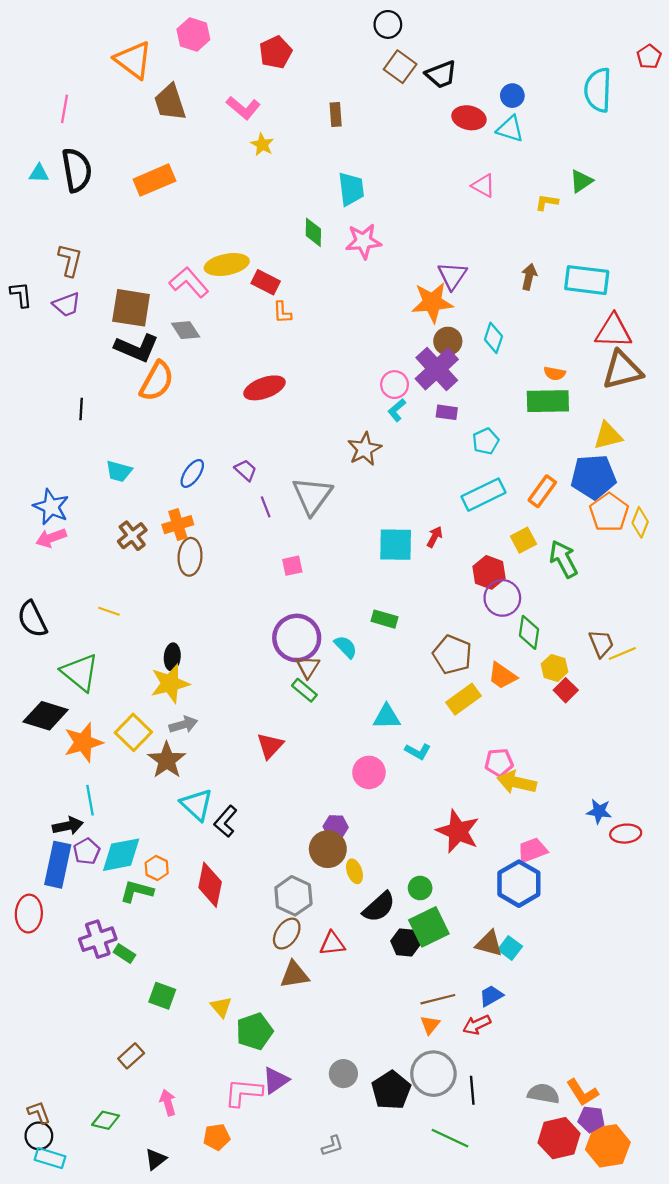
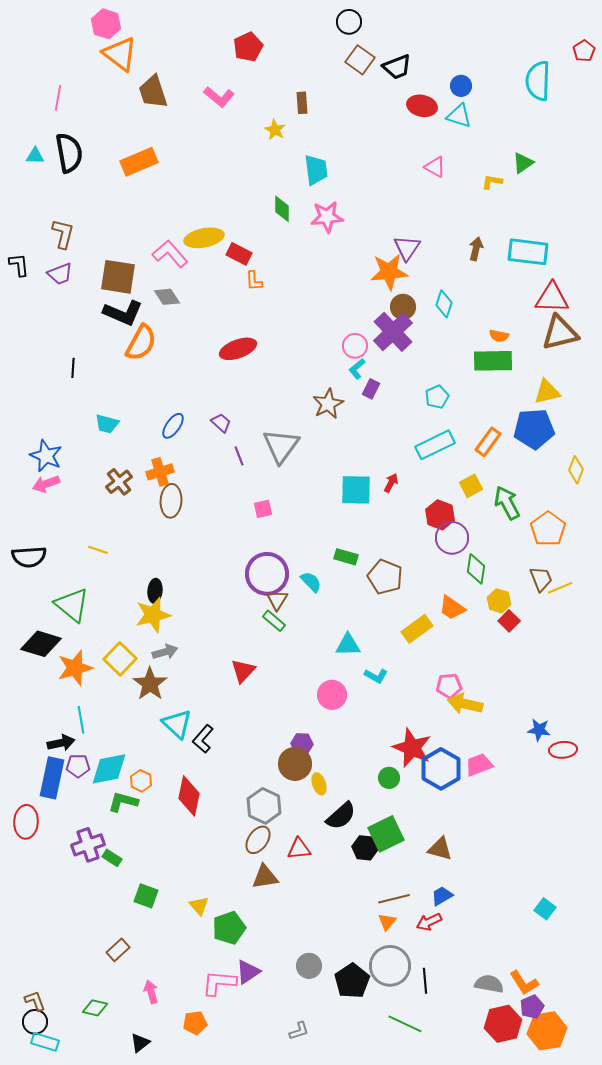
pink hexagon: (193, 34) -> (106, 24), moved
yellow star: (262, 144) -> (275, 130), moved
purple rectangle: (447, 412) -> (371, 389), moved, turned -72
orange pentagon: (609, 512) -> (548, 529), moved
black semicircle: (32, 619) -> (29, 557), turned -68
brown pentagon: (452, 655) -> (385, 577), moved
purple pentagon: (87, 851) -> (78, 766), turned 30
blue hexagon: (519, 884) -> (441, 769), moved
green circle: (420, 888) -> (389, 778), moved
cyan square: (510, 948) -> (545, 909), moved
purple pentagon: (591, 1119) -> (532, 1007), turned -30

